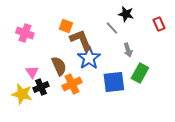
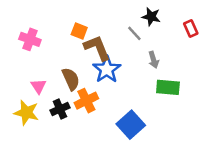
green rectangle: (140, 73) -> (168, 87), turned 66
blue square: (114, 82) -> (131, 125), moved, turned -35
black cross: (41, 87) -> (60, 109), moved

